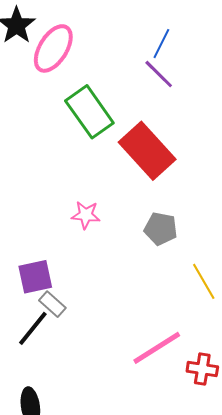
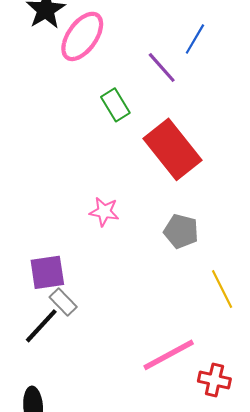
purple line: (159, 74) -> (162, 67), moved
green rectangle: (89, 112) -> (115, 105), size x0.6

